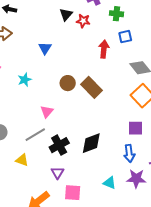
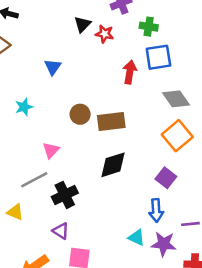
blue square: (125, 37) -> (158, 57), size x1.5
brown rectangle: (92, 87) -> (111, 121), turned -55
purple square: (135, 128) -> (166, 178), turned 35
black diamond: (91, 143) -> (113, 165), moved
purple triangle: (57, 173) -> (61, 231), turned -32
cyan triangle: (110, 183) -> (137, 238), moved

